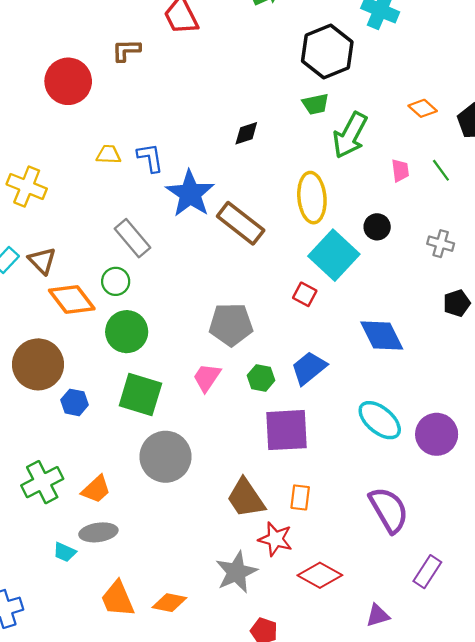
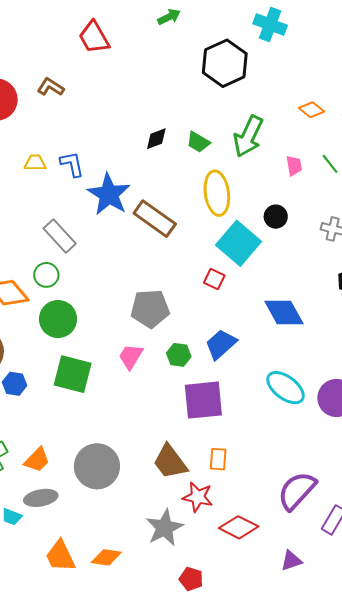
brown L-shape: (126, 50) -> (51, 87), moved, turned 36
green trapezoid: (316, 104) -> (198, 142), moved, turned 45
gray circle: (165, 457) -> (97, 466), moved
purple semicircle: (389, 510) -> (297, 491), moved, turned -105

